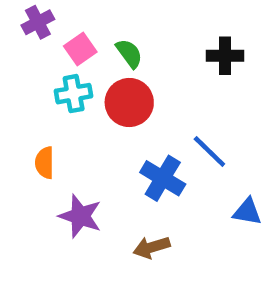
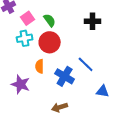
orange semicircle: (45, 163) -> (40, 66), moved
purple star: (80, 216) -> (21, 84), moved

